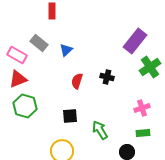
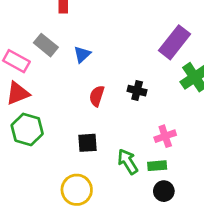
pink cross: (142, 108) -> (165, 136), moved
green rectangle: (143, 133) -> (157, 166), moved

